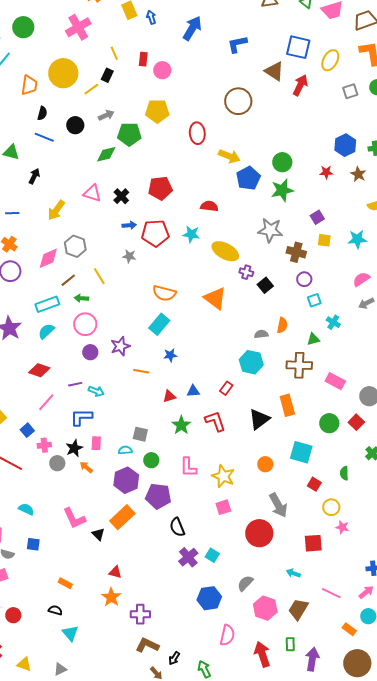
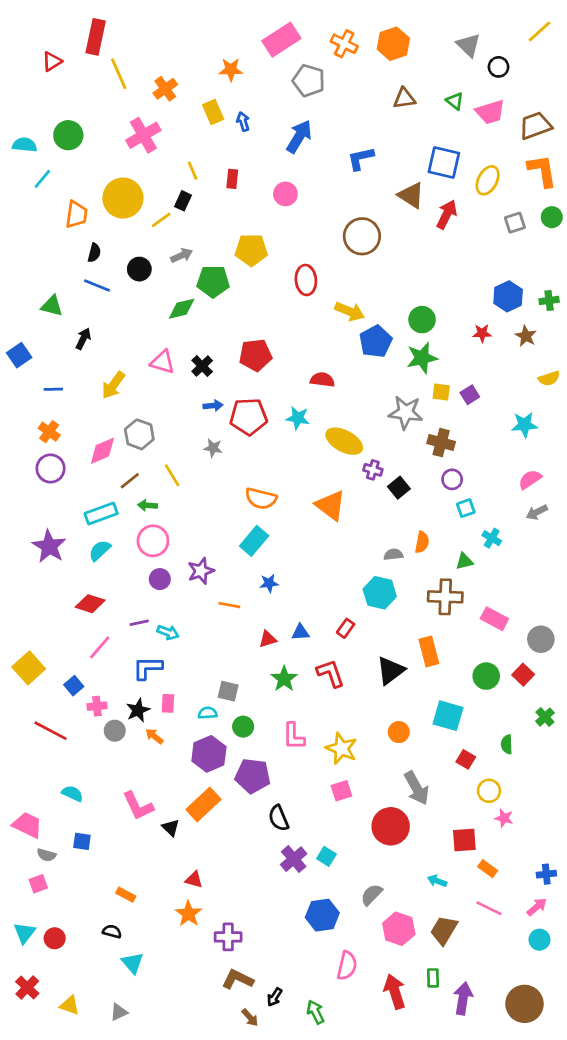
pink circle: (162, 70) -> (285, 194), moved
yellow square: (324, 240) -> (441, 392), moved
orange rectangle: (349, 629) -> (488, 869), moved

